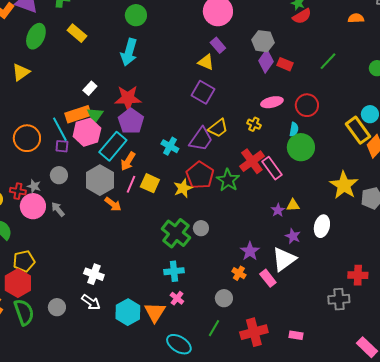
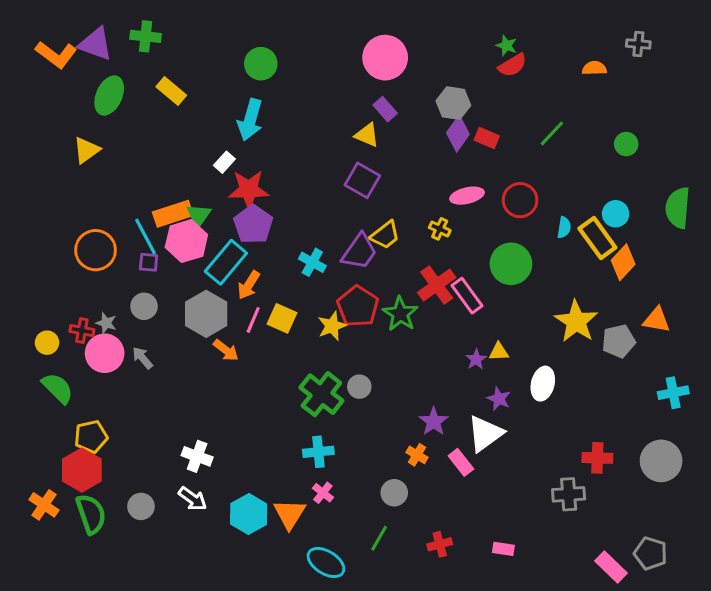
white rectangle: (90, 88) -> (224, 162), moved
cyan semicircle: (294, 129) -> (564, 227), moved
red cross: (254, 332) -> (440, 544), size x0.6

